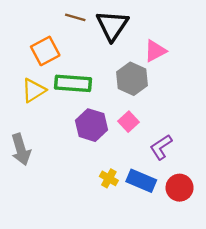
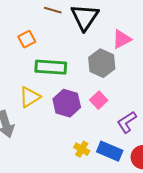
orange square: (45, 51) -> (27, 39), size x0.7
yellow triangle: (34, 90) -> (30, 97), moved

